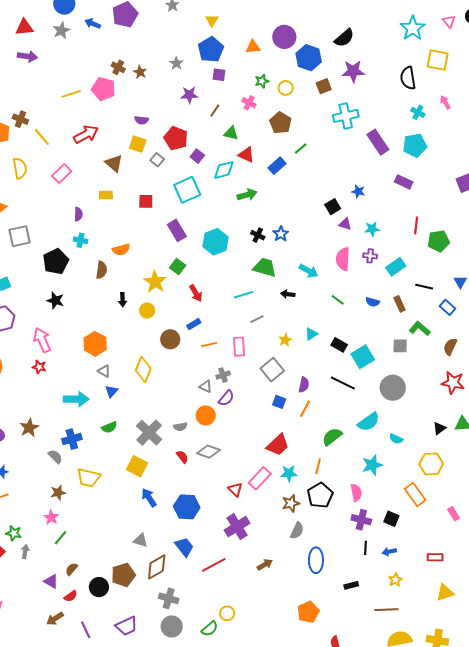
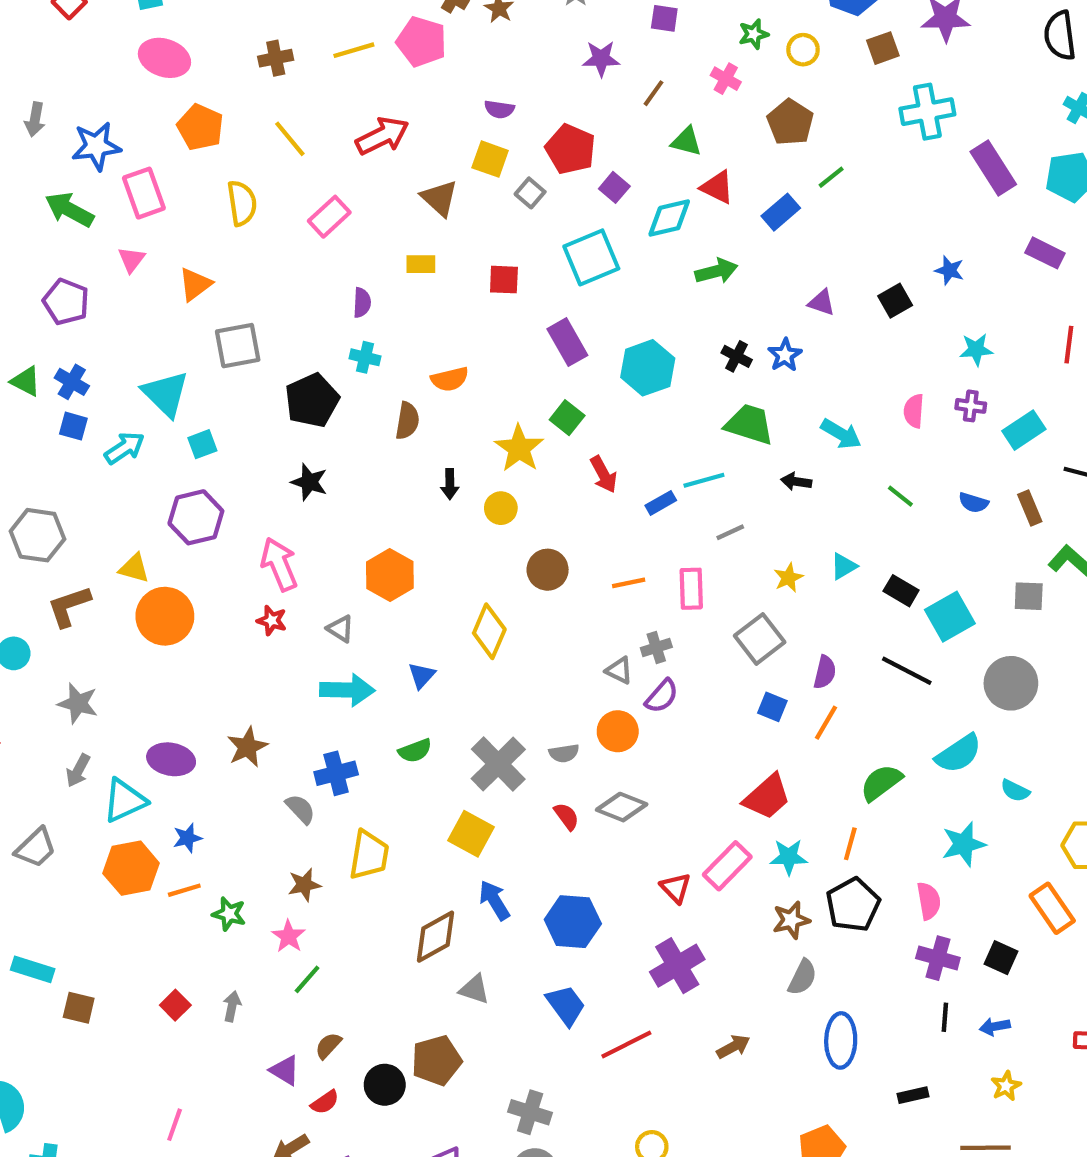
brown cross: (20, 119) -> (276, 58), moved, turned -35
purple triangle: (345, 224) -> (822, 303), moved
pink semicircle: (343, 259) -> (914, 411), size x0.7
blue rectangle: (194, 324) -> (661, 503), moved
gray triangle: (104, 371) -> (340, 629), moved
yellow trapezoid: (89, 478) -> (369, 855), turned -95
green star: (14, 533) -> (229, 914), moved
brown diamond: (157, 567) -> (435, 937), moved

